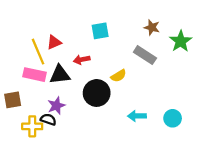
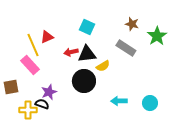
cyan square: (100, 31) -> (87, 27), turned 35
pink rectangle: (35, 75) -> (30, 65), turned 36
black triangle: (60, 75) -> (87, 54), moved

